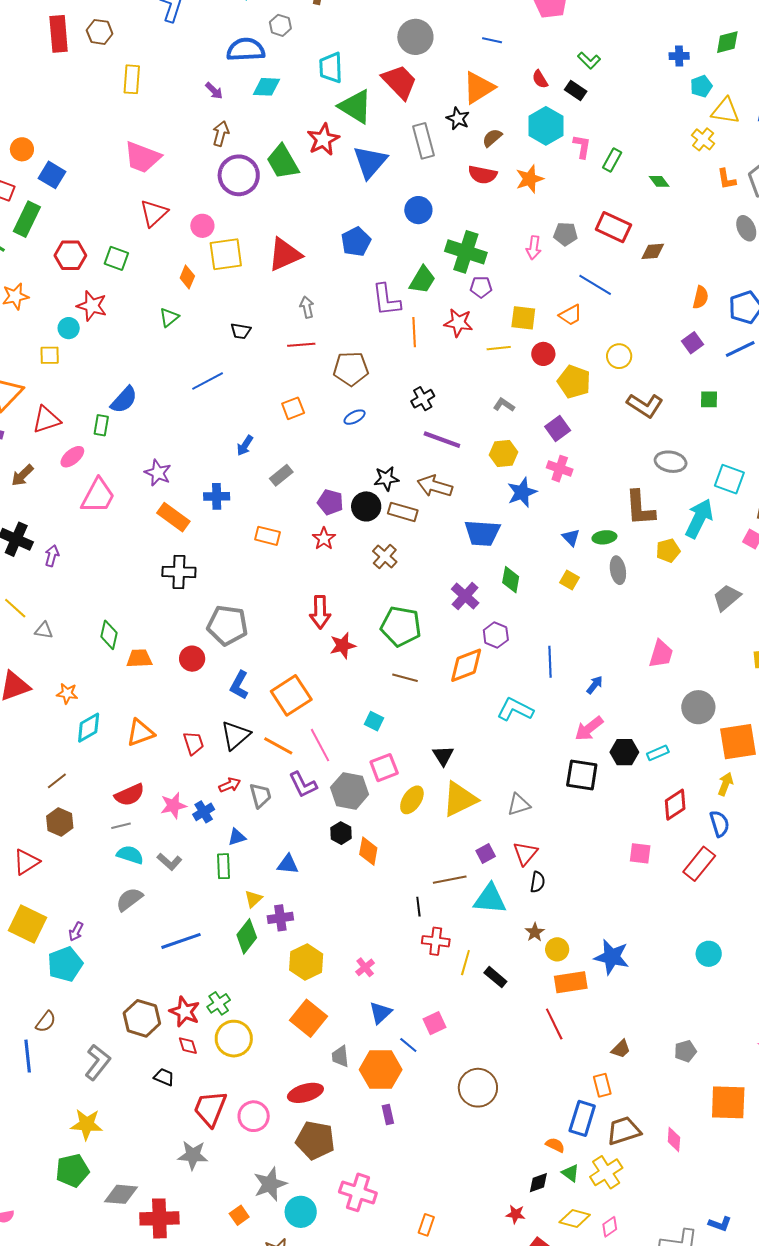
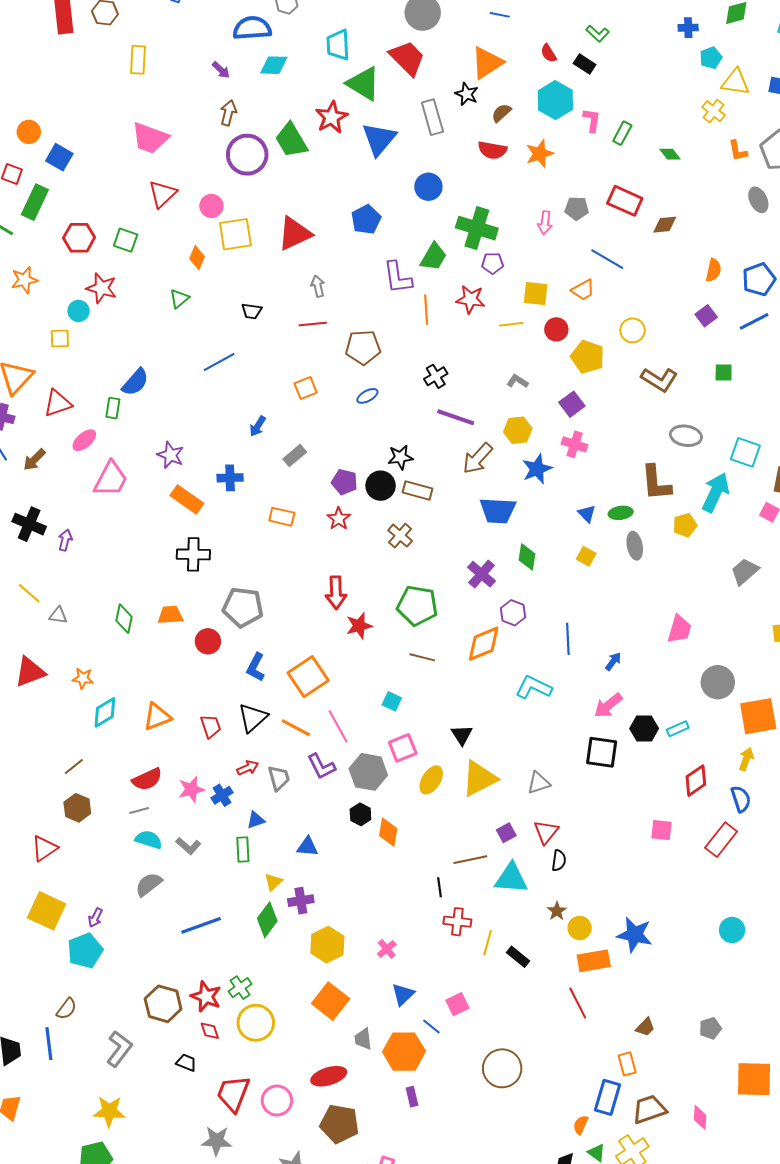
brown arrow: (435, 486) -> (478, 458), moved, turned -64
orange trapezoid: (139, 658) -> (170, 615), moved
orange semicircle: (555, 1145) -> (581, 1125), turned -90

